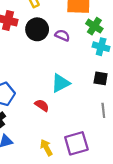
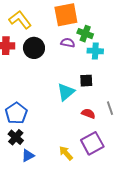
purple semicircle: (62, 35) -> (68, 43), moved
black square: (101, 78) -> (86, 81), moved
red semicircle: (42, 105) -> (88, 114), moved

